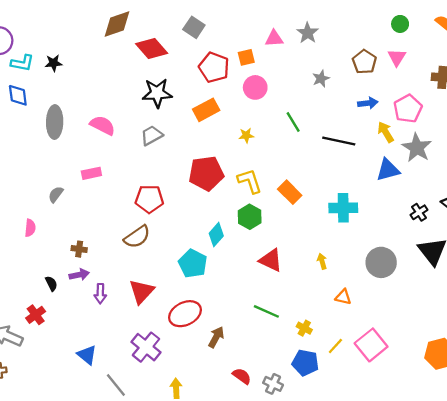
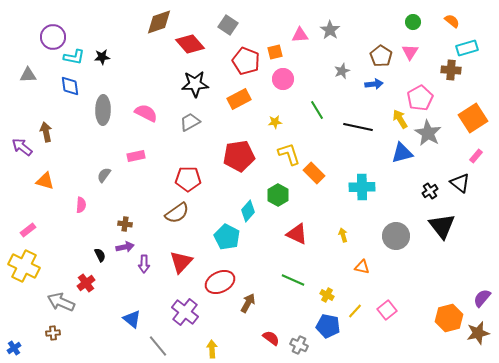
blue arrow: (368, 103) -> (374, 84), moved
yellow L-shape: (250, 181) -> (289, 154), moved
pink square: (371, 345) -> (387, 310), size x0.7

